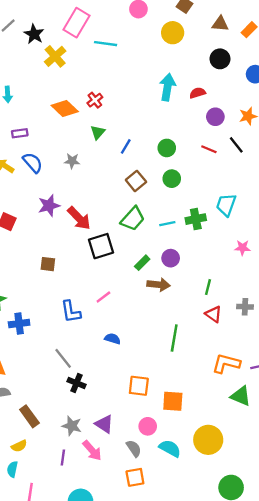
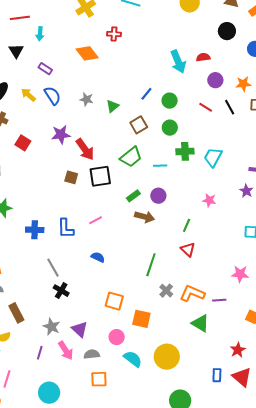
cyan arrow: (167, 87) -> (178, 61), moved, turned 140
red cross: (95, 100) -> (114, 34), moved, turned 32
green triangle: (98, 132) -> (113, 106), moved
purple rectangle: (20, 133) -> (45, 69), turned 32
blue line: (126, 146) -> (146, 94), moved
green cross: (196, 219) -> (185, 151), moved
pink star: (242, 248) -> (209, 200), moved
brown square: (48, 264) -> (71, 177), moved
gray cross: (245, 307) -> (166, 291), moved, turned 32
blue cross: (19, 324) -> (35, 230), moved
gray semicircle: (134, 448) -> (92, 354), moved, turned -70

